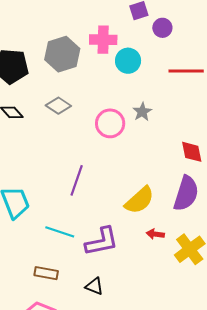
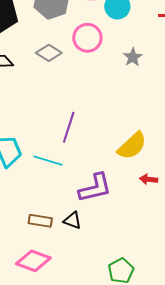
pink circle: (110, 123) -> (87, 38), moved
cyan line: (60, 232) -> (48, 161), moved
black triangle: (94, 286) -> (72, 220), moved

